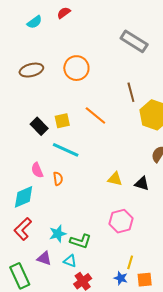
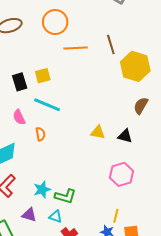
orange line: (95, 115) -> (76, 48), moved, turned -40
black rectangle: (39, 126) -> (20, 82), turned 30
pink semicircle: (37, 170) -> (19, 117), moved
pink hexagon: (121, 221) -> (121, 174), moved

